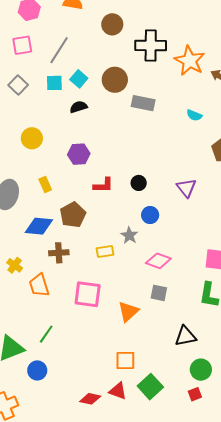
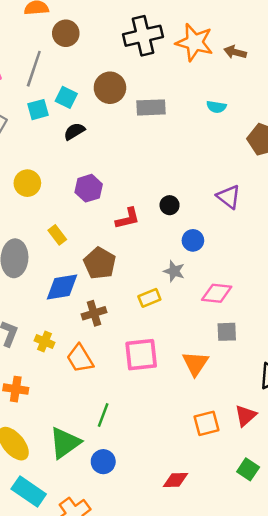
brown circle: (112, 24) -> (66, 33), moved
green square: (150, 387) -> (248, 469), moved, size x0.7
red triangle: (118, 391) -> (246, 416), moved, turned -48

